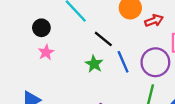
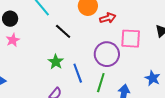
blue line: (123, 62) -> (78, 73), moved
green star: (94, 64) -> (56, 62), moved

